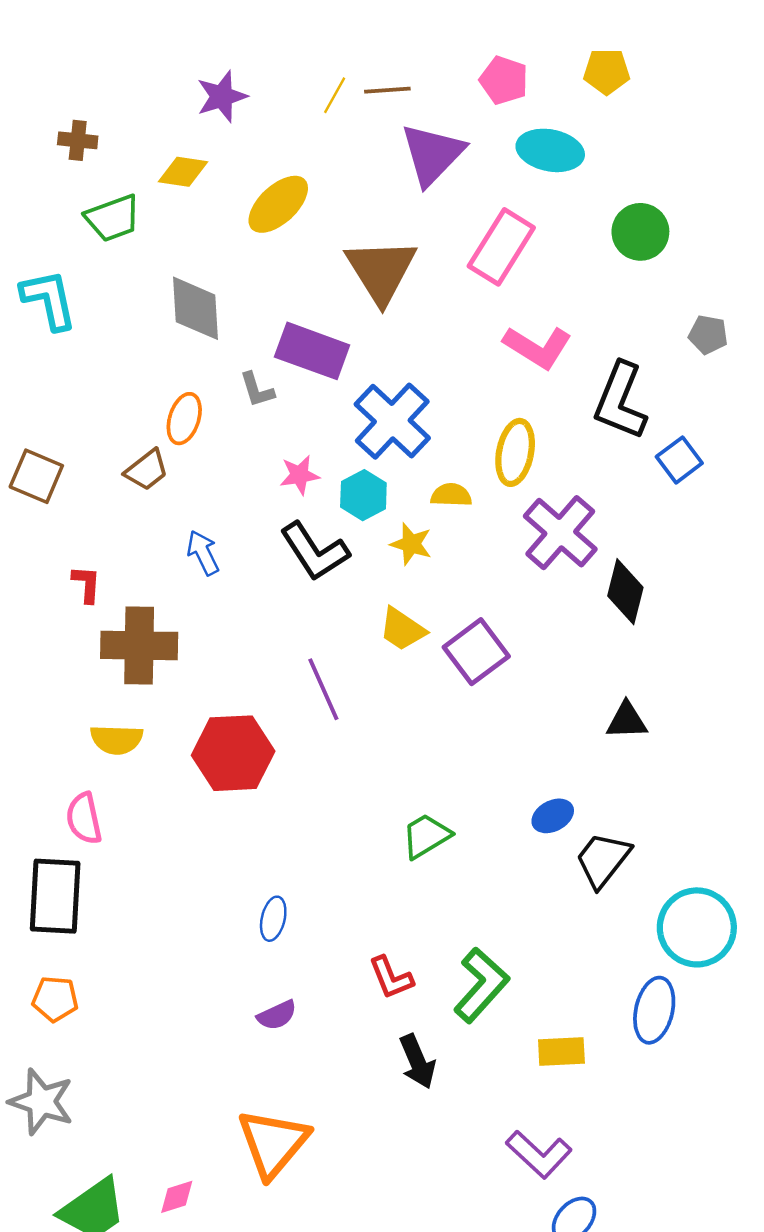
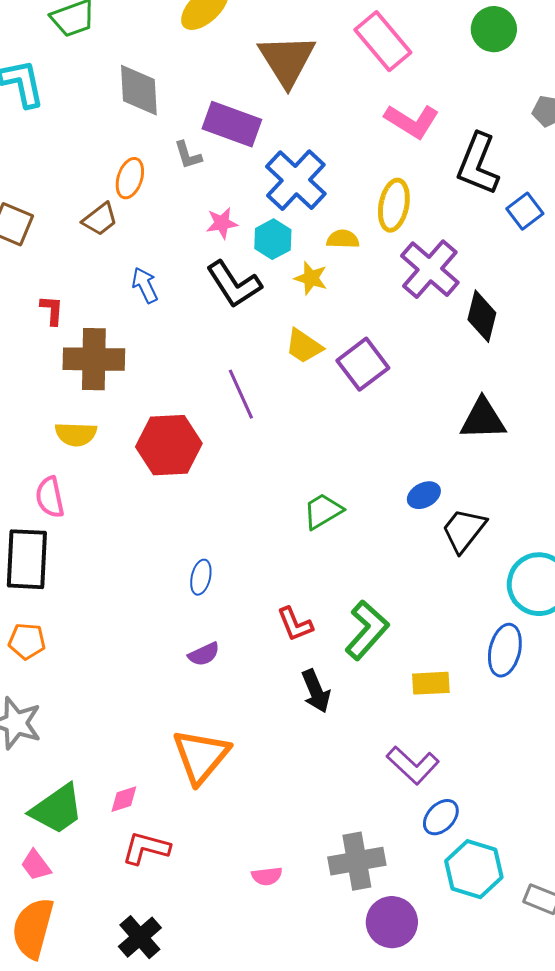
pink rectangle: (501, 247) -> (383, 41), turned -72
black triangle: (627, 721) -> (483, 419), size x1.4

